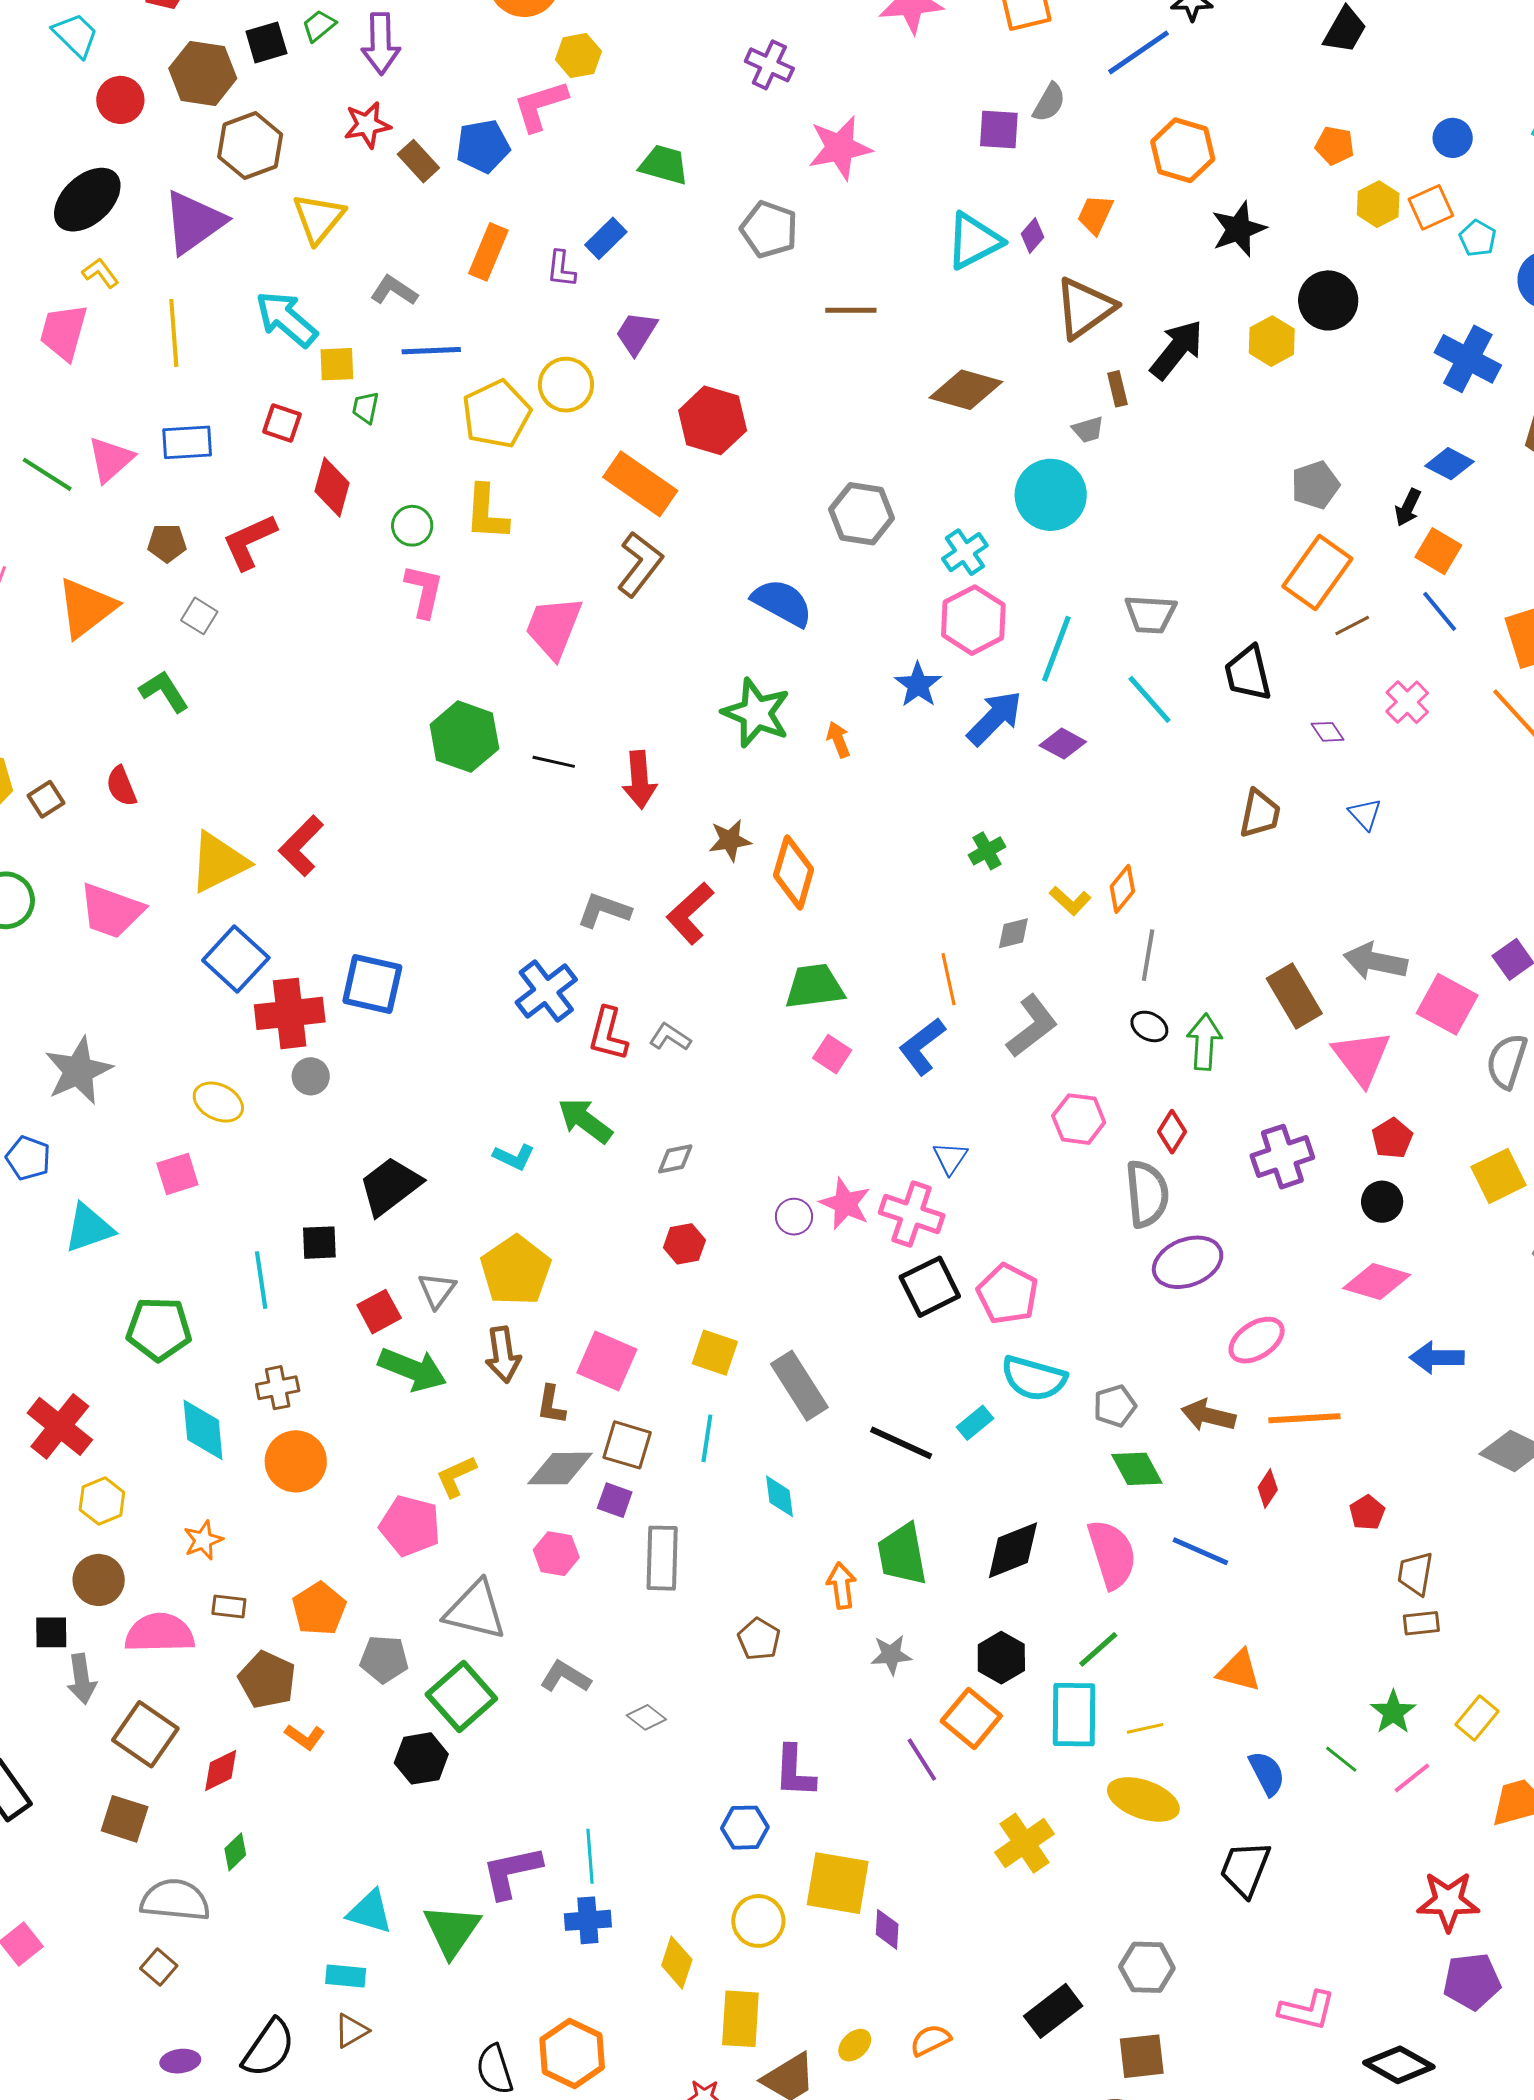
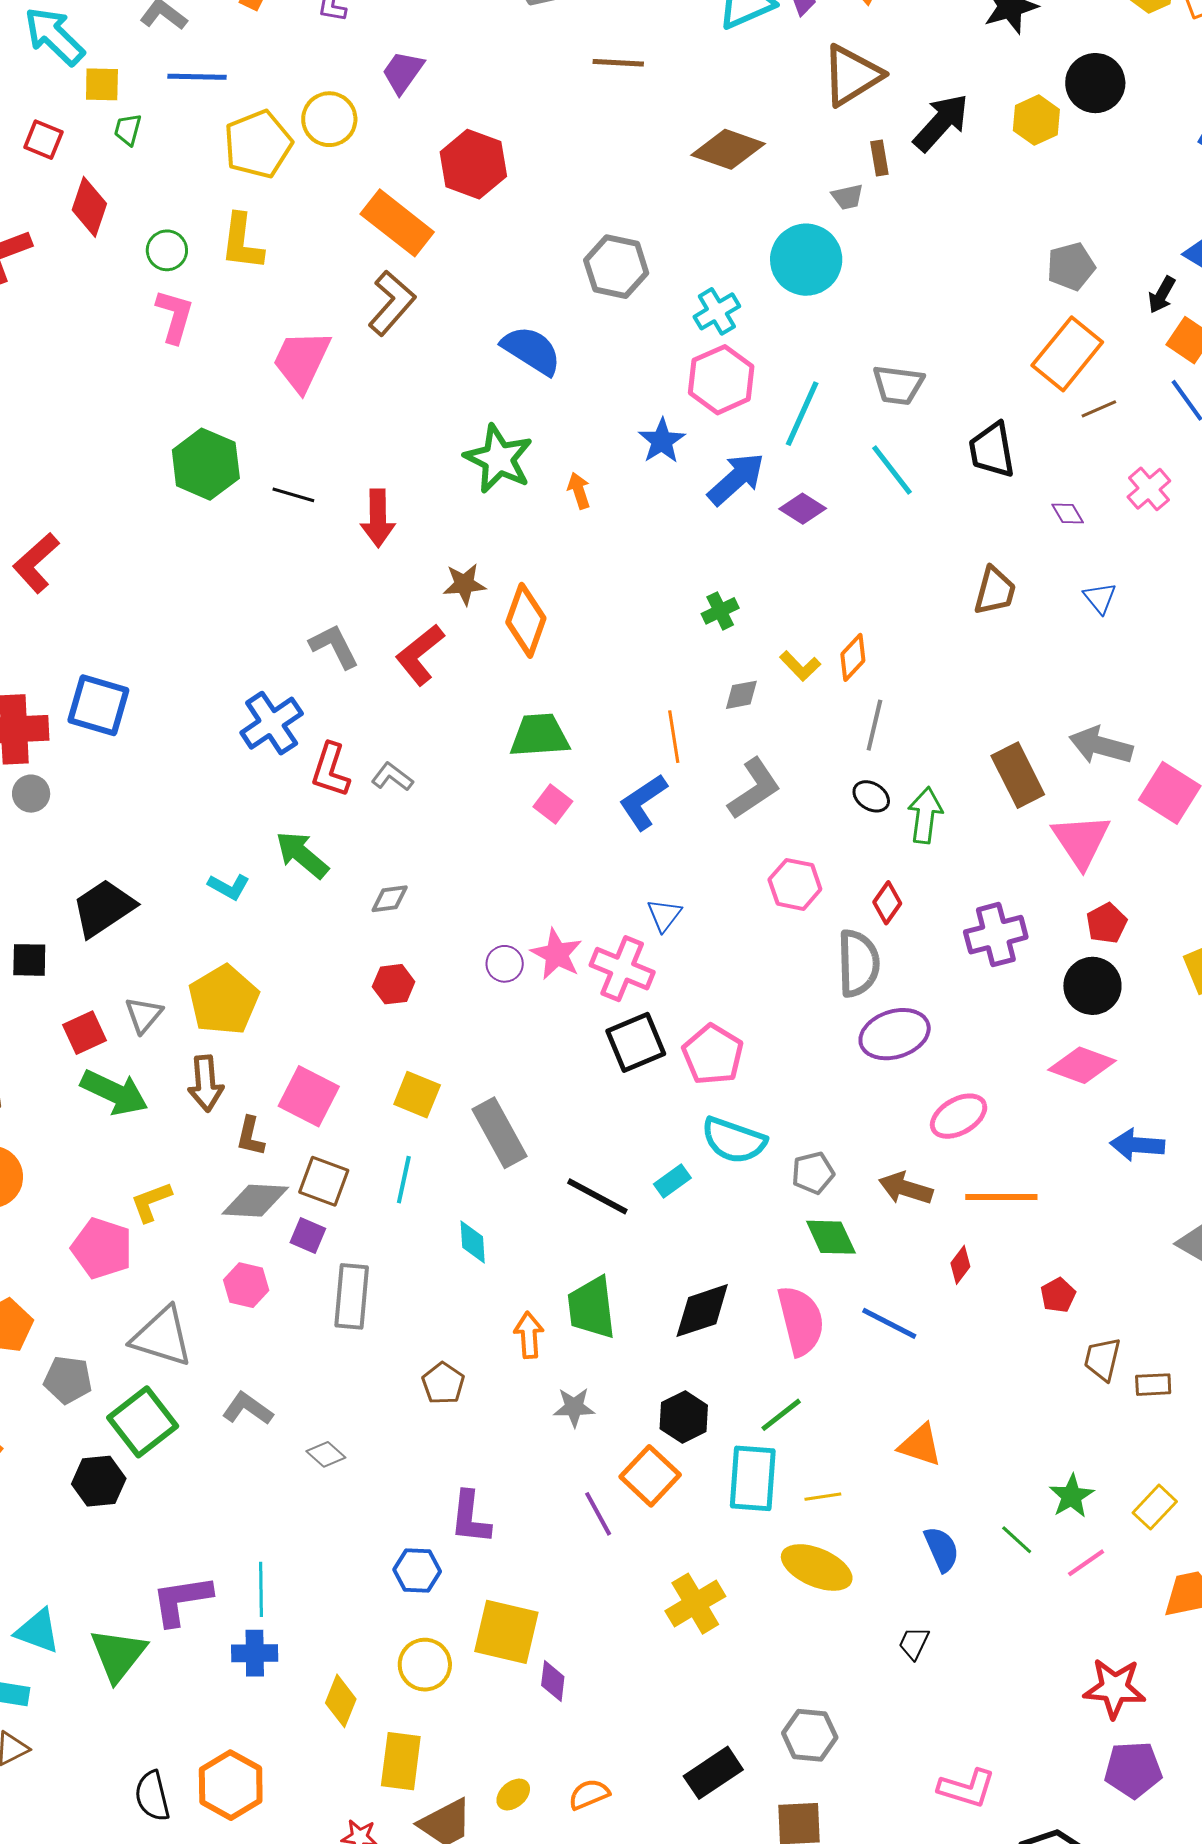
gray L-shape: (604, 910) -> (334, 646), turned 40
black circle: (1382, 1202) -> (1092, 986), size x1.4
brown rectangle: (1421, 1623) -> (1153, 1385), moved
black trapezoid: (1245, 1869) -> (914, 1643), size x0.6

